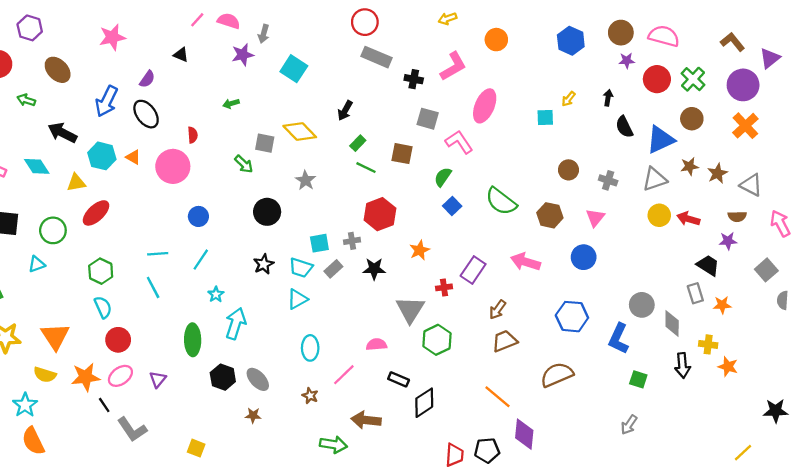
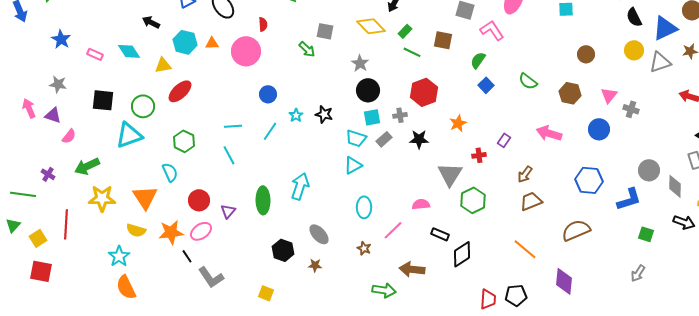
yellow diamond: (300, 131) -> (371, 26), moved
black arrow: (62, 133) -> (151, 22), size x0.7
orange triangle: (133, 157) -> (212, 43), turned -32
gray cross: (608, 180) -> (631, 109), moved
green semicircle: (501, 201) -> (528, 81), size x0.7
black circle: (267, 212) -> (368, 90), moved
yellow circle: (659, 215) -> (634, 50), moved
cyan triangle: (37, 264) -> (129, 135), size x1.8
black star: (264, 264) -> (324, 114), moved, turned -30
purple rectangle: (473, 270) -> (504, 140), size x0.6
cyan star: (216, 294) -> (296, 115), moved
cyan semicircle: (103, 307) -> (170, 172), moved
blue L-shape: (619, 339) -> (629, 199), turned -132
black arrow: (683, 365) -> (684, 222), turned -65
black hexagon: (223, 377) -> (283, 250), moved
purple triangle: (158, 379) -> (228, 211), moved
purple diamond: (524, 434) -> (564, 281), moved

